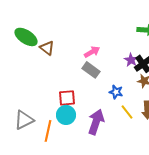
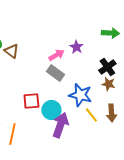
purple star: (131, 60) -> (76, 47), moved
blue star: (116, 92) -> (80, 95), size x1.6
cyan circle: (66, 115) -> (51, 110), moved

